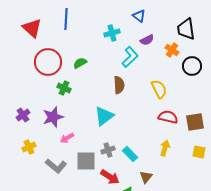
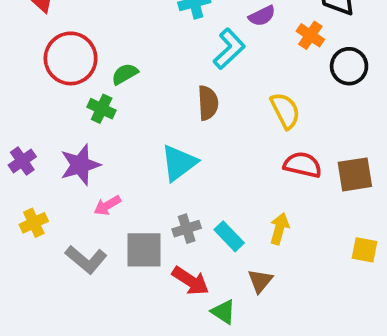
green semicircle: (80, 63) -> (125, 74), moved
yellow arrow: (165, 148) -> (279, 229), moved
yellow square: (199, 152) -> (364, 250), moved

